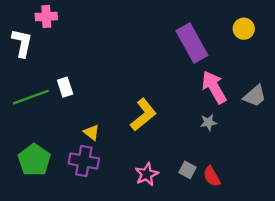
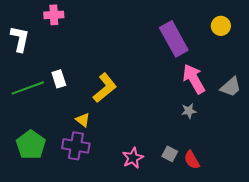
pink cross: (46, 17) -> (54, 15), moved
yellow L-shape: (143, 115) -> (105, 88), moved

